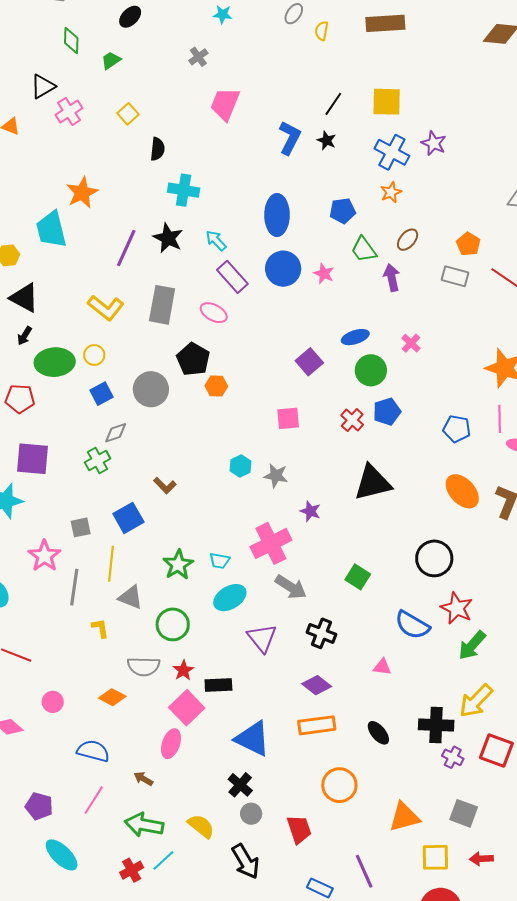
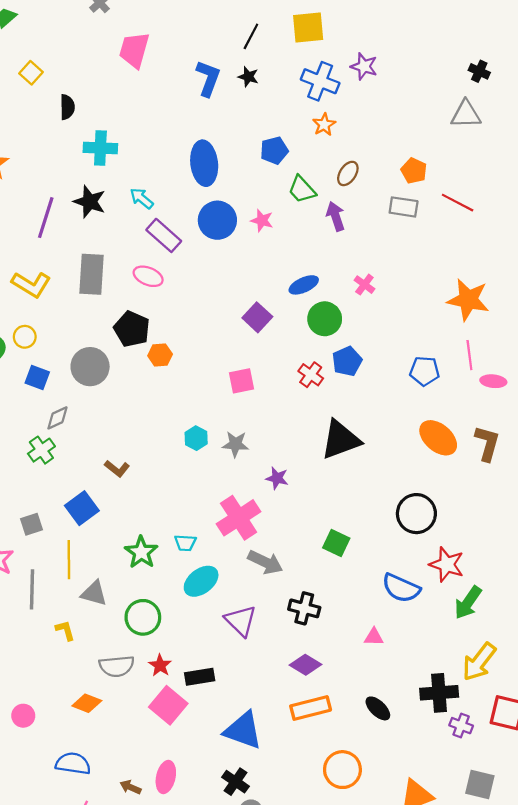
blue square: (101, 394) -> (37, 378), turned -35
pink ellipse: (171, 744) -> (166, 777), moved

